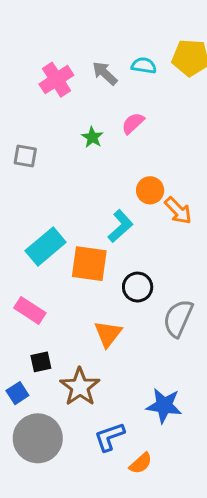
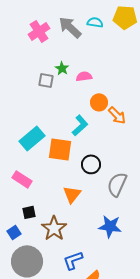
gray arrow: (105, 73) -> (70, 27), size x1.4
pink semicircle: (133, 123) -> (84, 76), moved, turned 35
gray square: (25, 156) -> (46, 80), moved
blue star: (164, 406) -> (110, 226), moved

